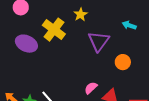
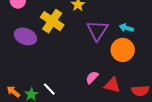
cyan arrow: (129, 25) -> (126, 28), moved
orange circle: (123, 62) -> (123, 50), size x1.5

